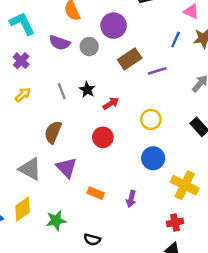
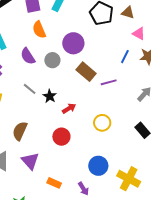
purple semicircle: (60, 43) -> (28, 56), turned 36
brown rectangle: (130, 59) -> (86, 72), turned 72
gray line: (62, 91) -> (30, 89), moved, turned -32
blue circle: (153, 158) -> (98, 166), moved
purple arrow: (131, 199) -> (84, 189), turned -48

